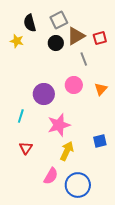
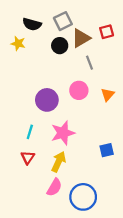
black semicircle: (30, 23) -> (32, 24), turned -60
red square: (100, 38) -> (107, 32), moved
cyan line: (21, 116) -> (30, 132), moved
yellow arrow: (67, 151) -> (59, 162), moved

